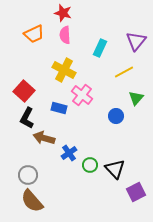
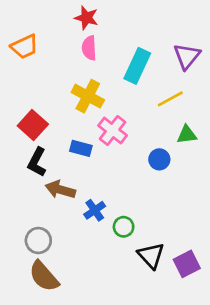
orange trapezoid: (34, 34) -> (25, 47), moved
cyan rectangle: (100, 48) -> (137, 66), size x1.4
green triangle: (136, 98) -> (187, 135), turned 42
black triangle: (115, 169) -> (151, 256), moved

